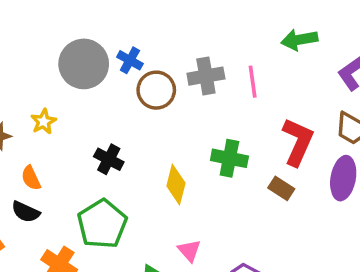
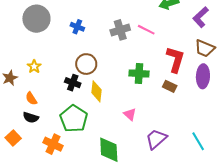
gray circle: (84, 64) -> (36, 19), moved
pink line: (253, 82) -> (146, 30), turned -48
brown circle: (156, 90) -> (86, 64), moved
yellow diamond: (176, 185) -> (96, 91), moved
pink triangle: (189, 251) -> (130, 114), moved

